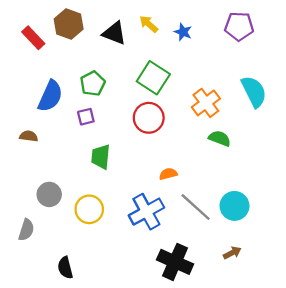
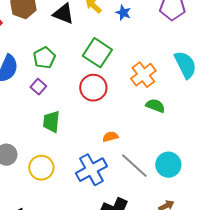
purple square: (86, 117) -> (38, 87), turned -35

